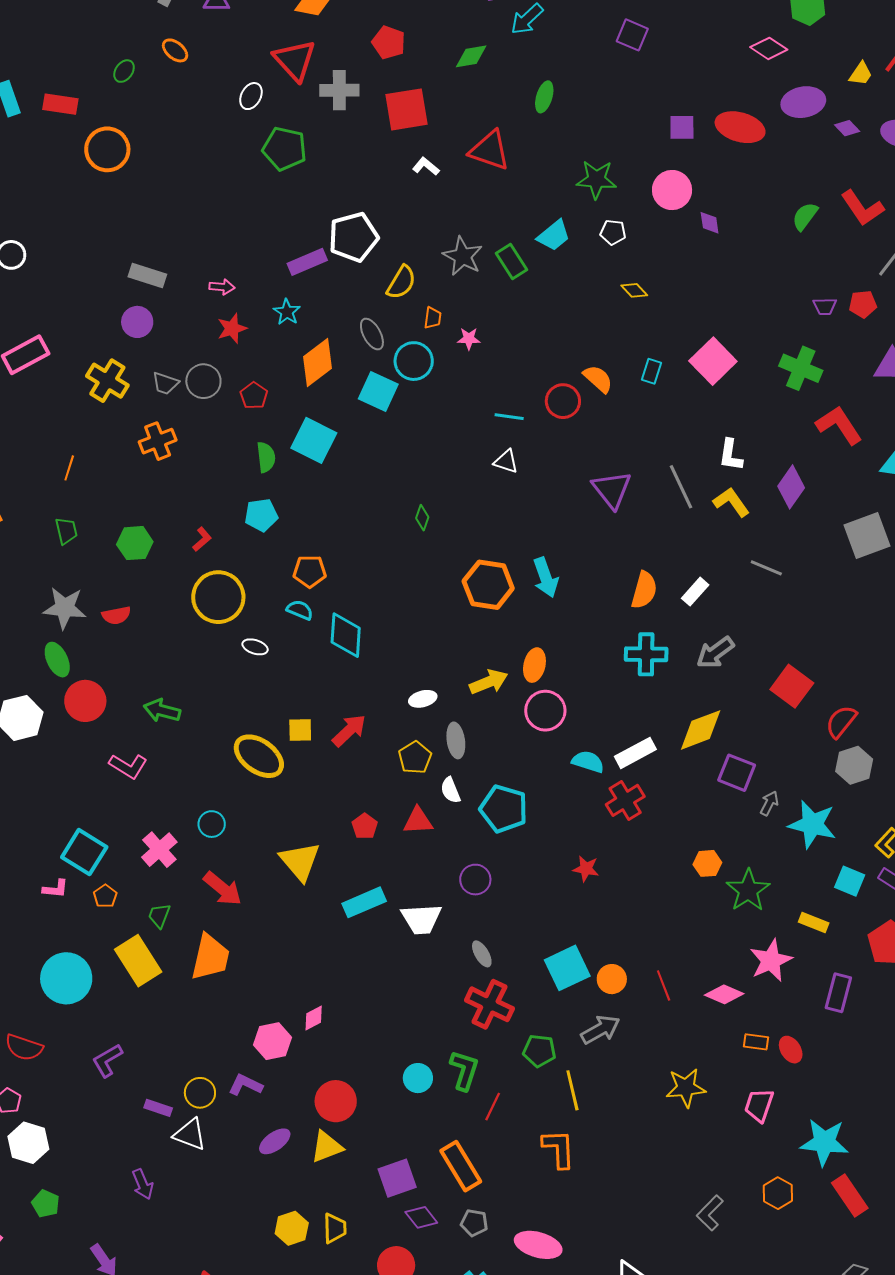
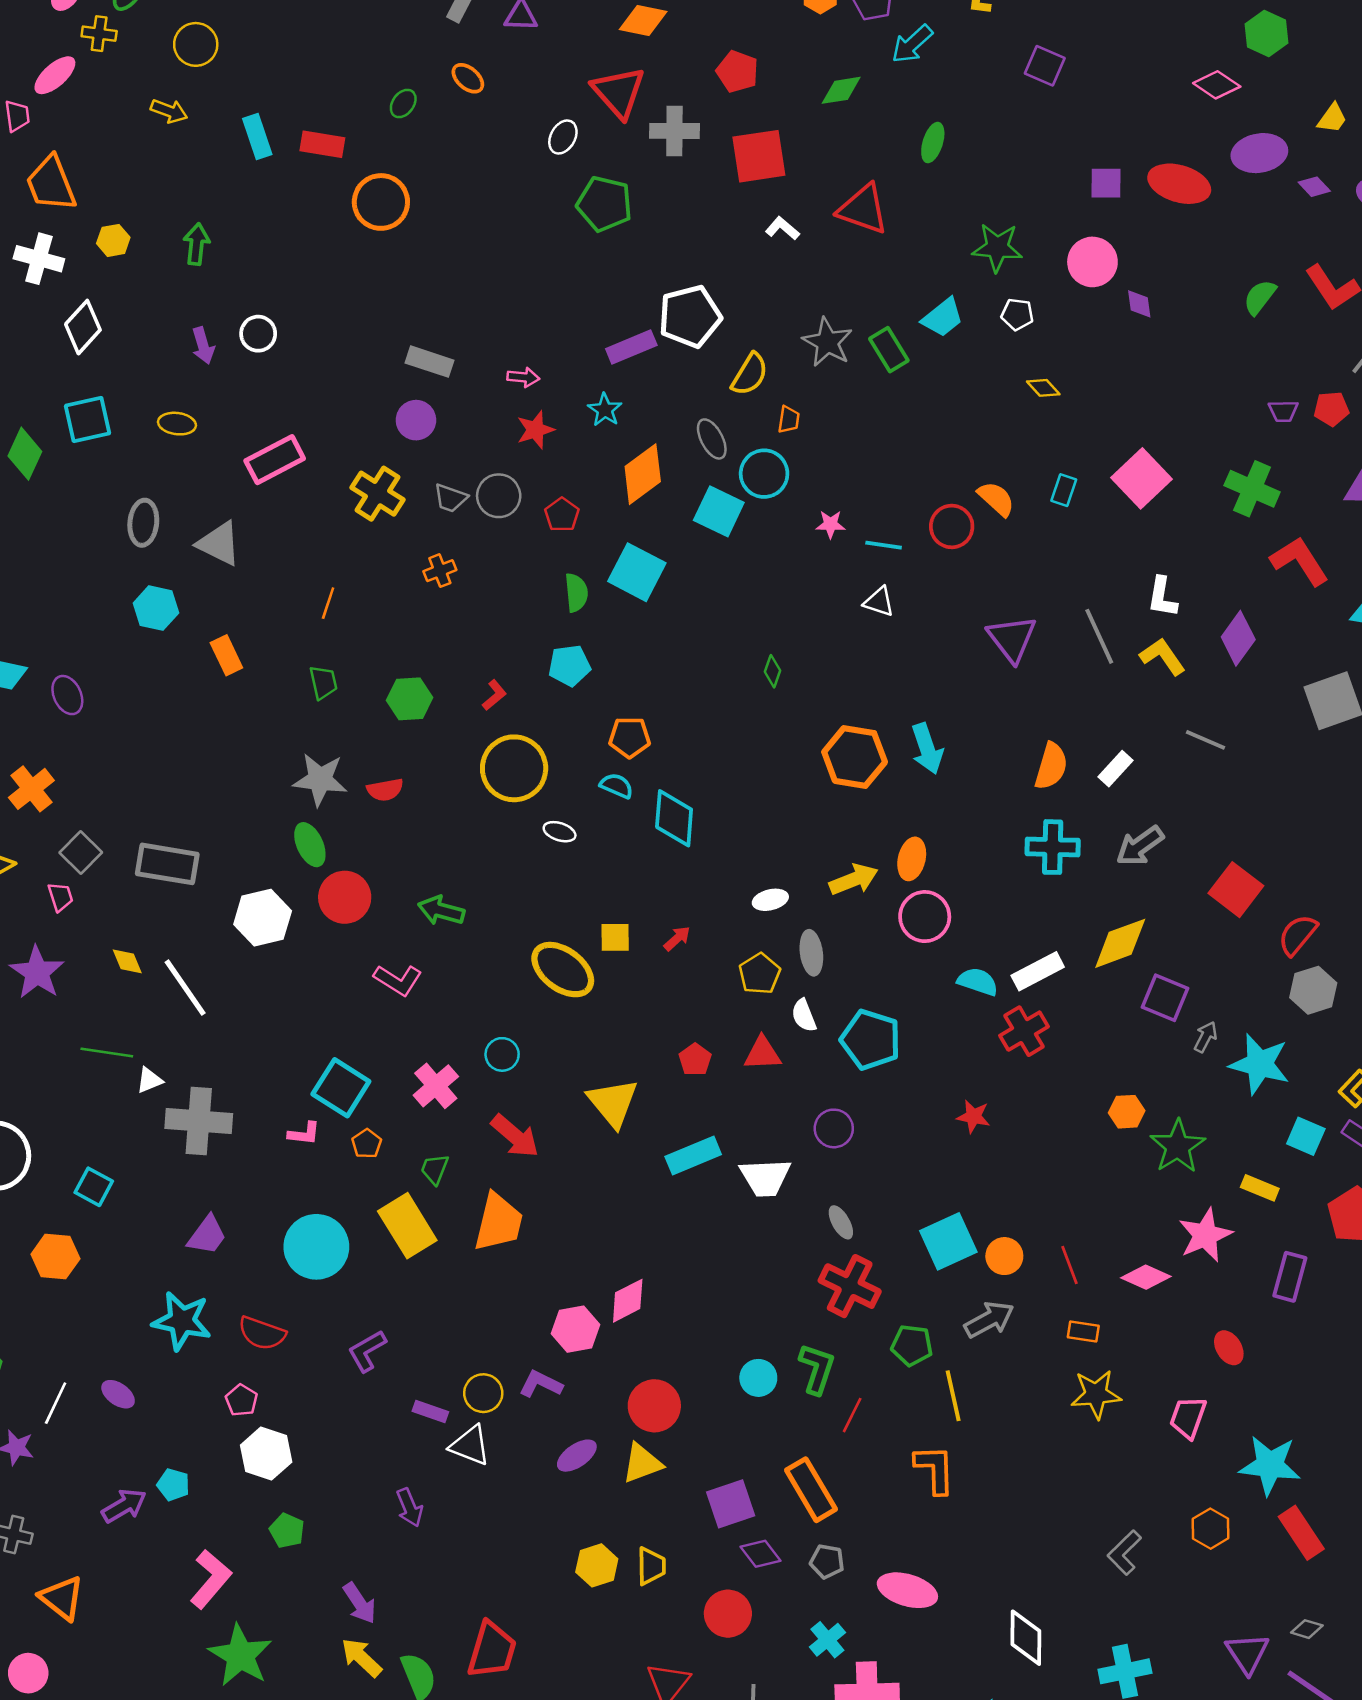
pink star: (469, 339) -> (831, 524), moved
orange cross: (158, 441) -> (440, 571), size x0.7
red arrow: (349, 730) -> (677, 938), size x0.6
pink diamond: (314, 1018) -> (628, 1301), size x1.4
orange rectangle: (756, 1042) -> (1083, 1332), moved

